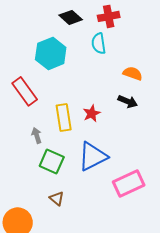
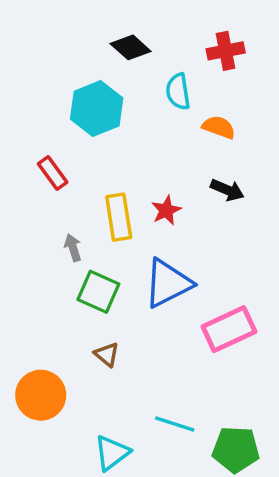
red cross: (109, 16) -> (226, 51), moved
orange semicircle: (133, 73) -> (219, 127), moved
red rectangle: (25, 91) -> (53, 173), size x0.7

